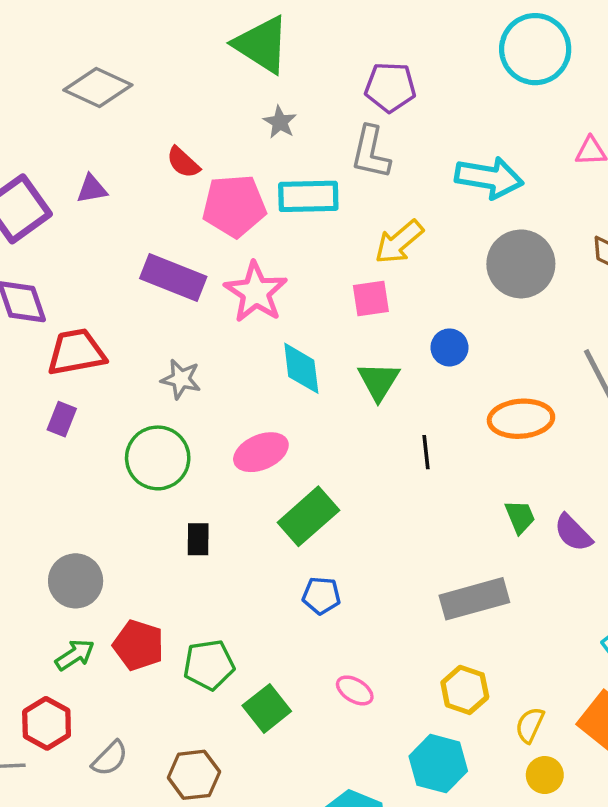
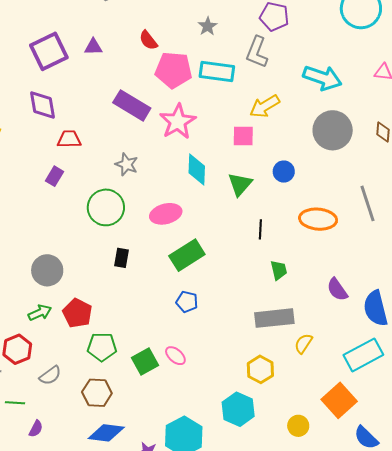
red trapezoid: (76, 352) -> (69, 139), size x0.7
green trapezoid: (520, 517) -> (279, 270), moved
green pentagon: (209, 665) -> (102, 347), moved
pink ellipse: (355, 690) -> (175, 356), moved
yellow semicircle: (530, 725) -> (303, 343), moved

